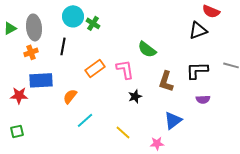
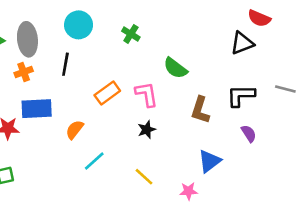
green cross: (93, 23) -> (131, 34), moved
black star: (135, 96) -> (147, 130), moved
purple semicircle: (203, 99) -> (249, 134), turned -120

